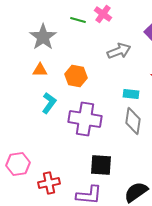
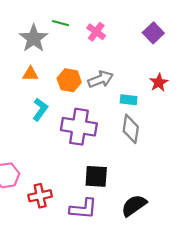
pink cross: (103, 14) -> (96, 32), moved
green line: (78, 20) -> (61, 23), moved
gray arrow: (119, 51) -> (100, 79), moved

